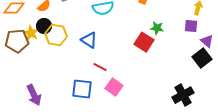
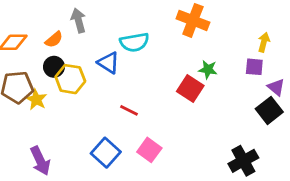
yellow star: (31, 33) -> (36, 99), moved
blue triangle: (89, 40) -> (108, 63), moved
red line: (100, 67) -> (129, 110), moved
blue square: (82, 89) -> (106, 153), turned 35

